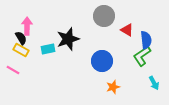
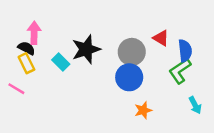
gray circle: (104, 16) -> (132, 52), moved
black semicircle: (21, 38) -> (26, 48), turned -32
cyan rectangle: (48, 49) -> (61, 62), turned 56
yellow rectangle: (21, 50) -> (26, 63), turned 35

